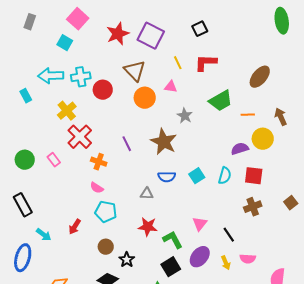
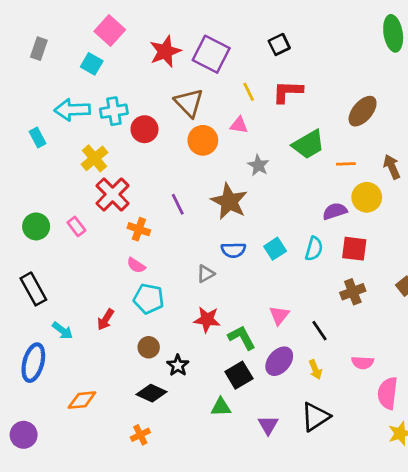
gray rectangle: (30, 22) -> (39, 49), moved
gray triangle: (147, 194) -> (206, 274), turned -32
pink semicircle: (248, 259) -> (363, 363), moved

